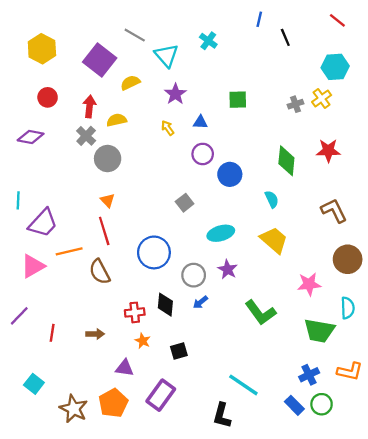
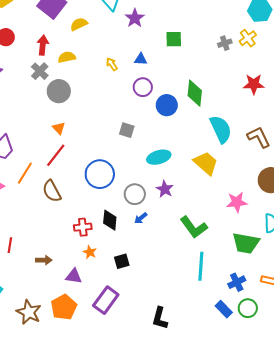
purple star: (175, 94) -> (135, 18), moved
green diamond: (286, 161) -> (195, 93), moved
cyan semicircle: (272, 199) -> (221, 129), moved, size x1.8
gray square: (185, 203) -> (127, 130), turned -35
red line: (104, 231) -> (56, 155), turned 55
orange line: (69, 251) -> (25, 173), turned -45
brown arrow: (95, 334) -> (44, 260), moved
cyan line: (243, 385) -> (201, 266), moved, turned 60

